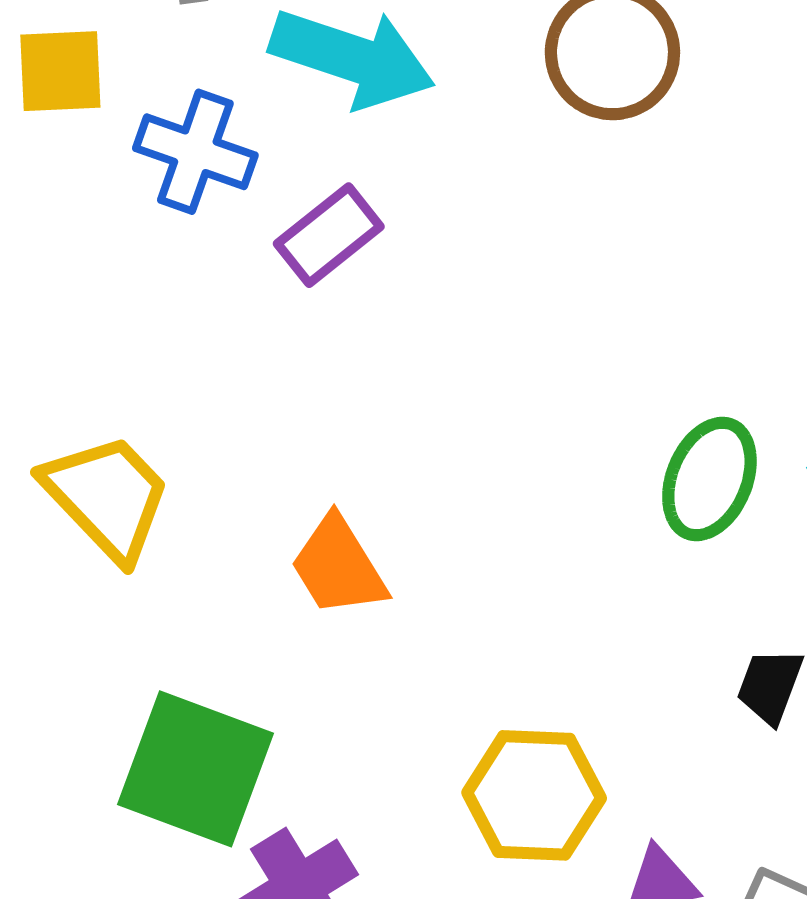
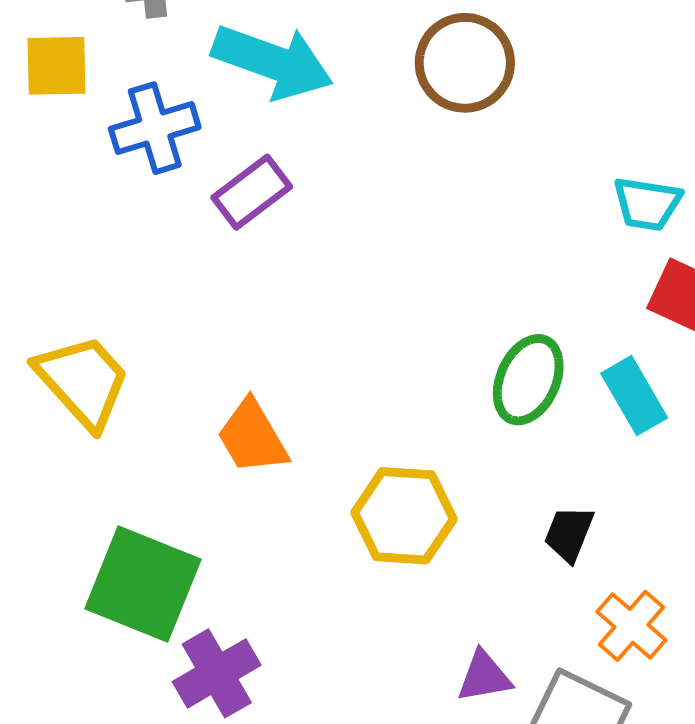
blue cross: (195, 152) -> (155, 128), turned -38
yellow hexagon: (534, 795) -> (404, 516), moved

